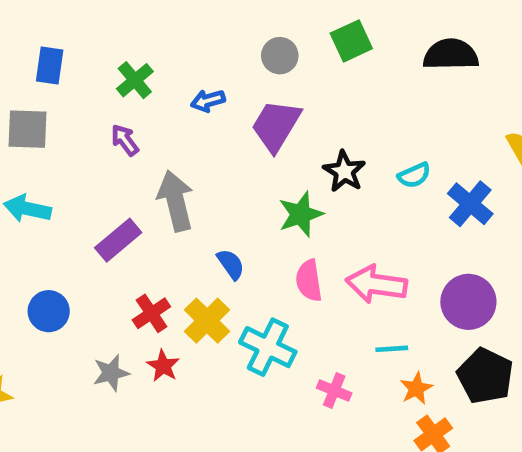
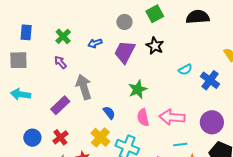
black star: (344, 171) -> (155, 46), moved
red cross: (151, 313) -> (60, 137), moved

